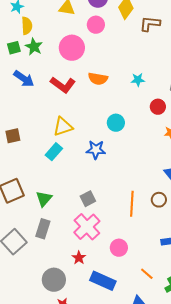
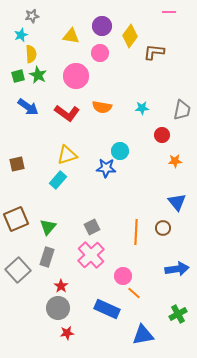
blue star: (96, 150) -> (106, 168), moved
red star: (79, 258) -> (61, 286), moved
orange line: (147, 274) -> (134, 293), moved

